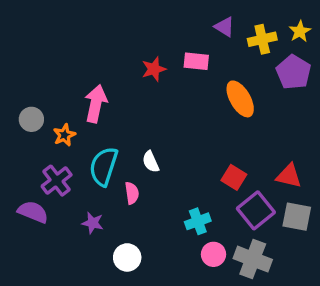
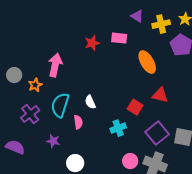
red triangle: (289, 176) -> (160, 95), moved
red square: (234, 177) -> (135, 107), moved
purple semicircle: (33, 212) -> (15, 147), moved
cyan cross: (198, 221) -> (118, 128), moved

